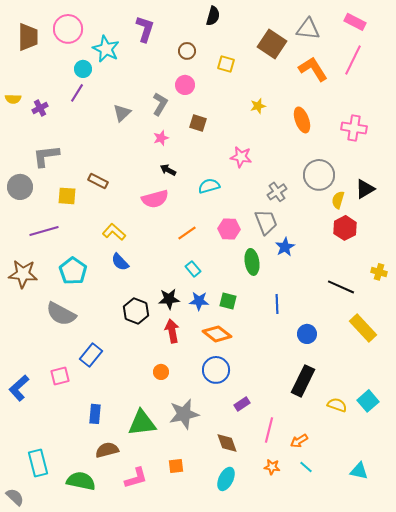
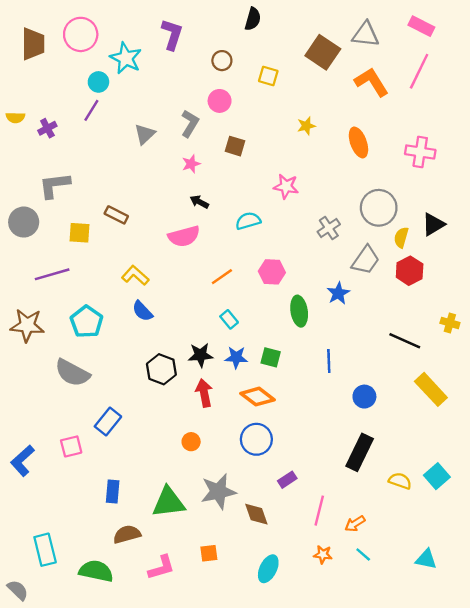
gray trapezoid: (266, 222) -> (366, 260), moved, turned 56
brown diamond: (227, 443) -> (256, 514), moved

